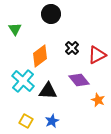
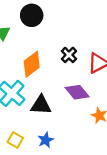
black circle: (51, 14) -> (32, 15), moved

